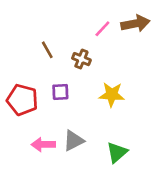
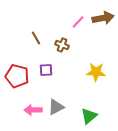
yellow star: (112, 95) -> (96, 72), moved

